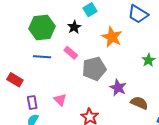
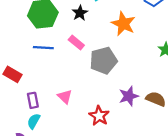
purple star: (118, 88) -> (129, 96), moved, turned 30

